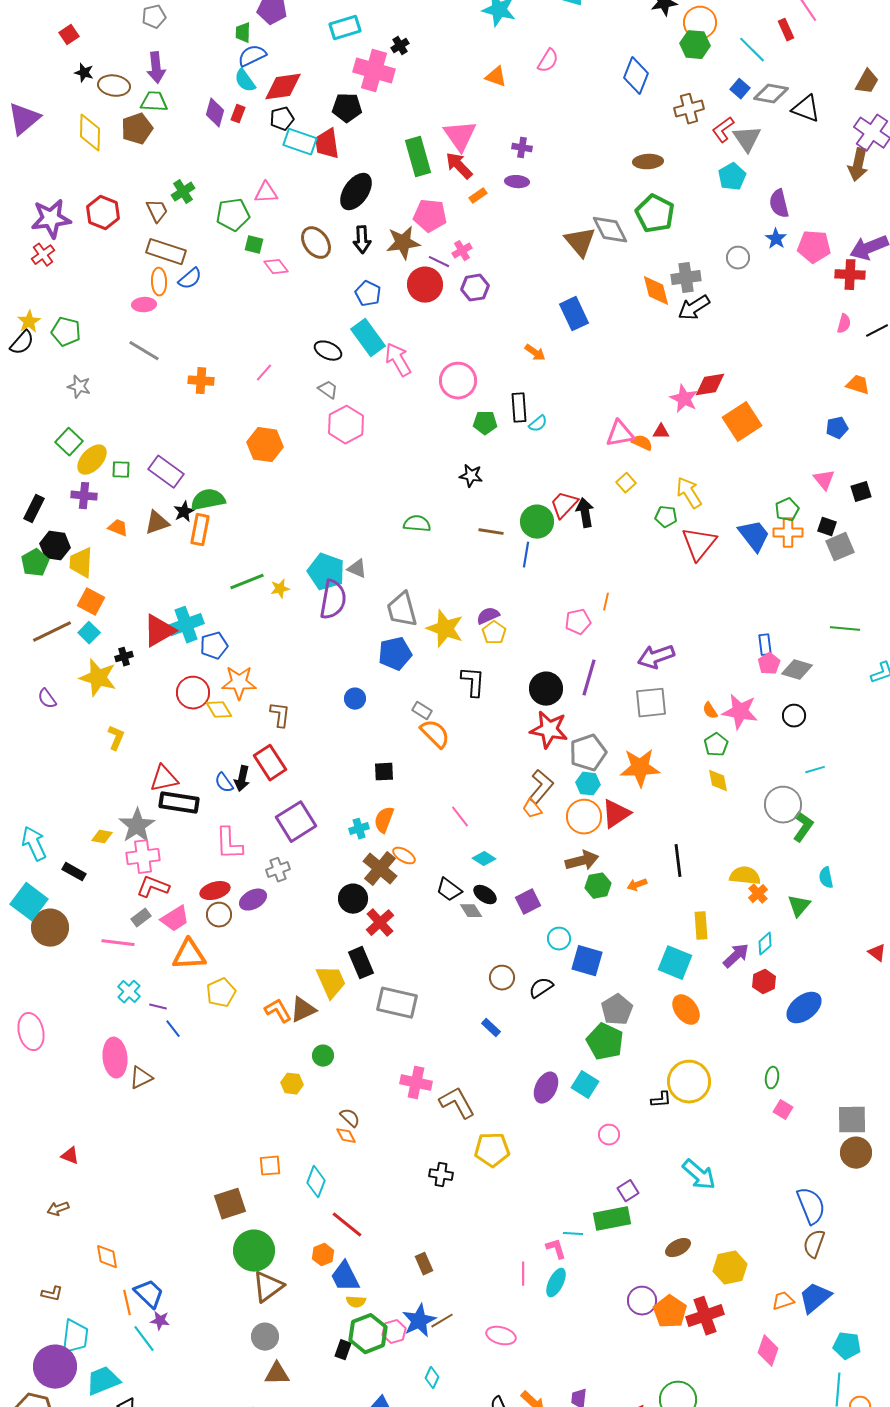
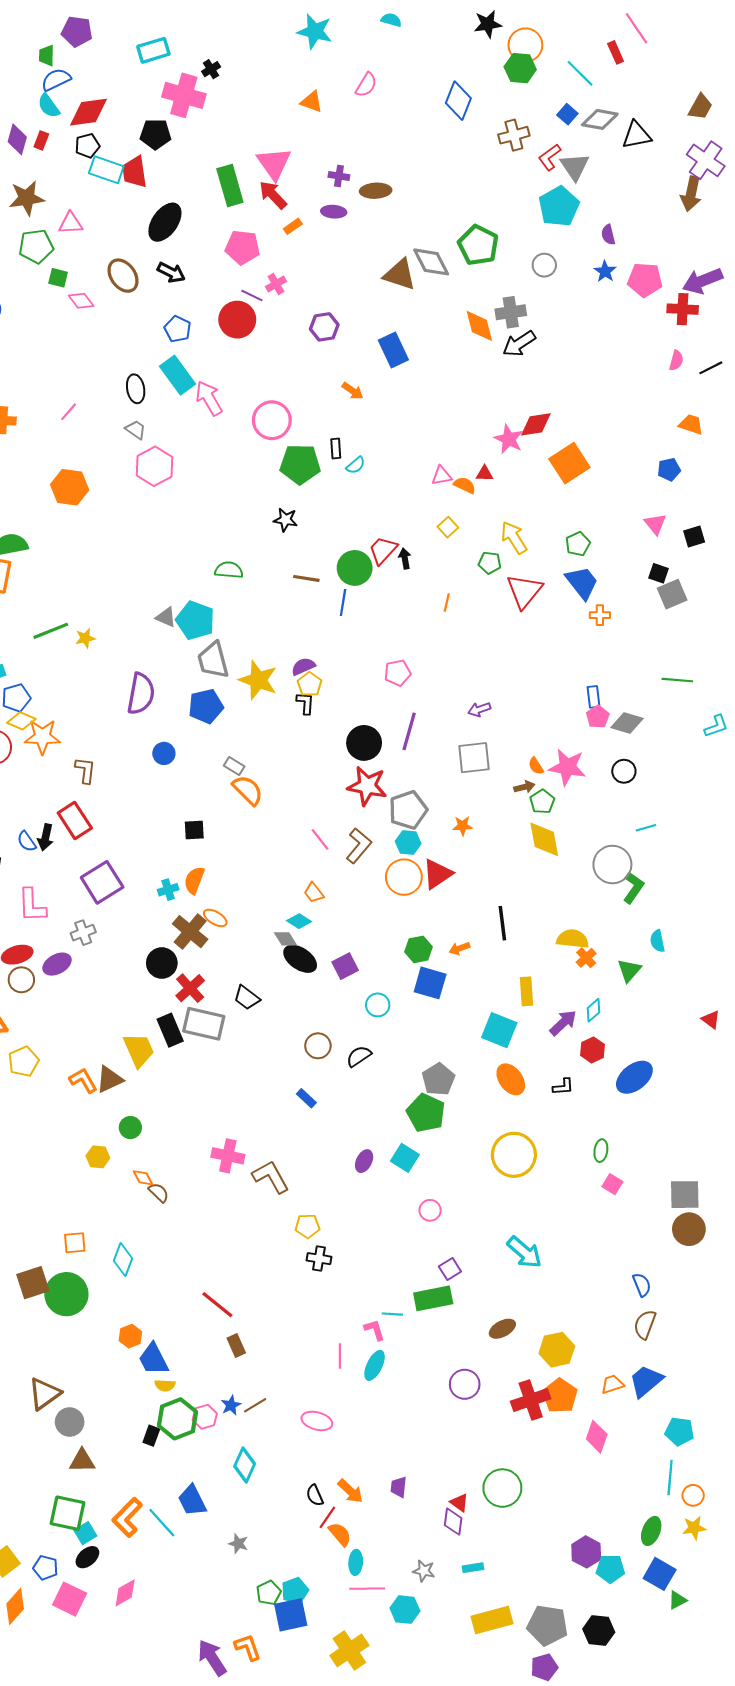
black triangle: (806, 109) -> (637, 135), turned -32
brown ellipse: (648, 162) -> (376, 191), moved
cyan pentagon: (732, 177) -> (559, 206), size x1.4
purple semicircle: (779, 204) -> (608, 235), size x0.7
black arrow: (362, 240) -> (171, 272), turned -60
brown triangle: (580, 242) -> (400, 275), turned -32
brown star: (403, 243) -> (27, 198), moved
gray circle: (738, 258) -> (544, 265), moved
purple hexagon: (475, 288) -> (324, 327), moved
black ellipse: (328, 351) -> (136, 389), turned 56
black rectangle: (519, 408) -> (336, 448), size x0.7
green pentagon: (485, 423) -> (300, 464), size x1.6
pink triangle: (620, 434) -> (442, 476), size x0.7
green pentagon: (787, 510) -> (578, 544), moved
black arrow: (585, 513) -> (405, 559), size x0.7
orange cross: (788, 533) -> (600, 615), moved, size x0.7
cyan pentagon: (326, 572) -> (195, 620), moved
purple semicircle: (333, 600) -> (141, 694), moved
orange line: (606, 602) -> (447, 603), moved
purple arrow: (656, 657) -> (479, 709), size x0.6
black L-shape: (473, 682) -> (305, 703), moved, size x0.7
yellow diamond: (219, 710) -> (21, 721), moved, turned -36
orange star: (640, 768) -> (463, 826), size x0.5
yellow diamond: (718, 781) -> (544, 839), size x1.5
orange trapezoid: (532, 809) -> (314, 893), moved
pink line: (460, 817) -> (320, 839), moved
brown arrow: (582, 861) -> (524, 787), moved, size x0.6
black trapezoid: (449, 890) -> (247, 998), moved
black ellipse: (485, 895) -> (300, 959), size x1.4
gray diamond: (471, 911) -> (285, 939), moved
blue square: (587, 961) -> (430, 983), moved
gray rectangle: (397, 1003) -> (204, 1024), moved
purple ellipse: (546, 1088) -> (364, 1161), size x0.7
black L-shape: (661, 1100) -> (563, 1087), moved
orange diamond: (346, 1136) -> (143, 1178), moved
yellow pentagon: (492, 1150) -> (307, 1226), size x0.7
black cross: (441, 1175) -> (319, 1259), moved
blue semicircle: (811, 1206) -> (642, 1285), size x0.6
red line: (347, 1225) -> (217, 1305), moved
green circle: (254, 1251) -> (66, 1294), moved
brown triangle: (268, 1287) -> (44, 1394), moved
orange pentagon: (670, 1312) -> (560, 1396), moved
blue star: (419, 1321) -> (231, 1405), size x0.6
cyan diamond: (432, 1378) -> (245, 1465), size x1.5

